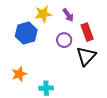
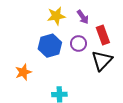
blue hexagon: (26, 33) -> (50, 46), moved
orange star: (19, 74) -> (23, 72), moved

